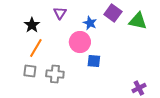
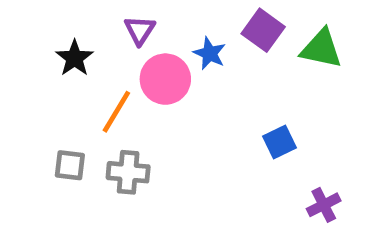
pink circle: (80, 42) -> (165, 79), moved
orange line: (36, 48) -> (116, 112), moved
blue square: (94, 61) -> (279, 142), moved, turned -32

